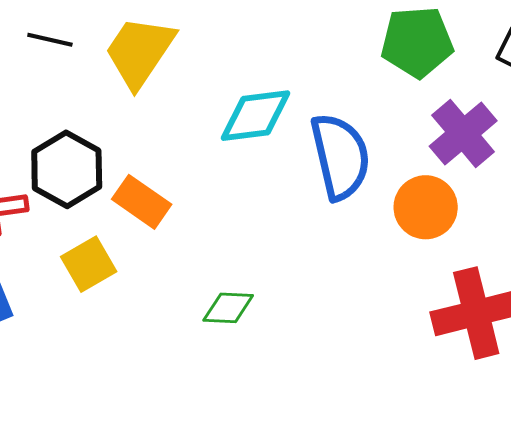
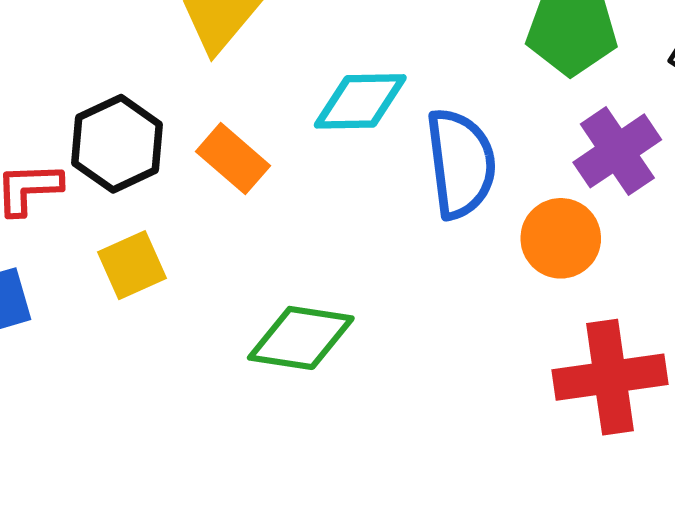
orange rectangle: (142, 202) -> (233, 159), moved
green diamond: (228, 308) -> (301, 338), size x1.6

